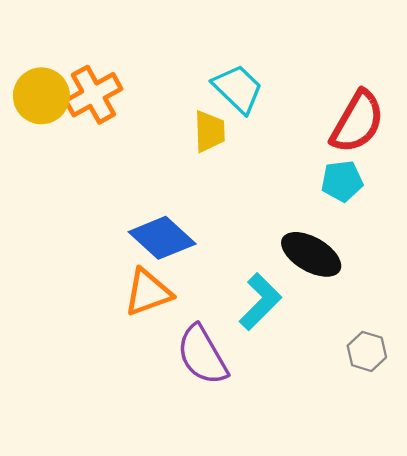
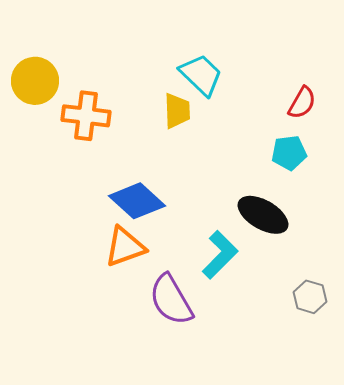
orange cross: (93, 95) -> (86, 116), moved, turned 36
red semicircle: (357, 122) -> (302, 103), size x0.6

